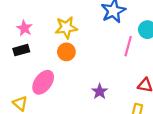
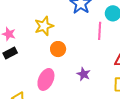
orange circle: (66, 52) -> (58, 49), moved
pink ellipse: (43, 82) -> (46, 79), moved

